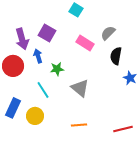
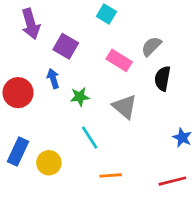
purple arrow: (22, 39) -> (31, 24), moved
blue star: (130, 78) -> (182, 138), moved
gray triangle: (80, 88) -> (125, 107), moved
cyan line: (43, 90) -> (90, 138), moved

